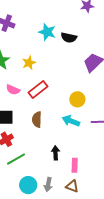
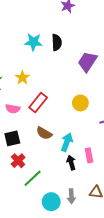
black semicircle: (69, 38) -> (57, 42), turned -91
brown semicircle: (37, 119) -> (44, 133), turned -49
cyan arrow: (71, 121) -> (67, 142), moved, turned 102
pink rectangle: (75, 165) -> (89, 155), moved

